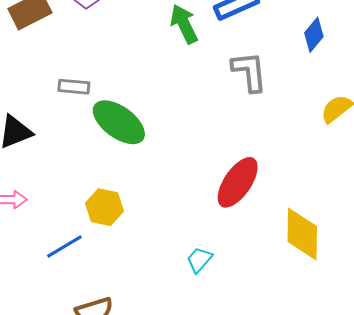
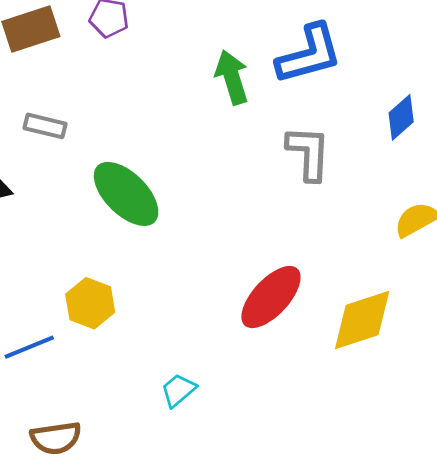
gray rectangle: (74, 87) -> (45, 126), moved
yellow diamond: (302, 234) -> (362, 320), moved, turned 62
cyan trapezoid: (199, 260) -> (178, 390), moved

